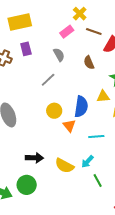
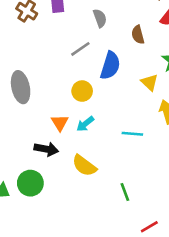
yellow triangle: (103, 96) -> (150, 82), turned 40
blue semicircle: (81, 107) -> (110, 66), moved
orange triangle: (69, 126) -> (60, 123), moved
cyan arrow: (87, 162) -> (85, 124), moved

